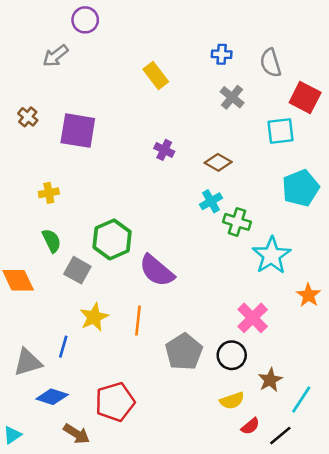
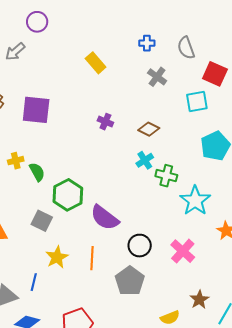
green semicircle: (52, 241) -> (37, 172), moved
black circle: (232, 355) -> (140, 246), moved

